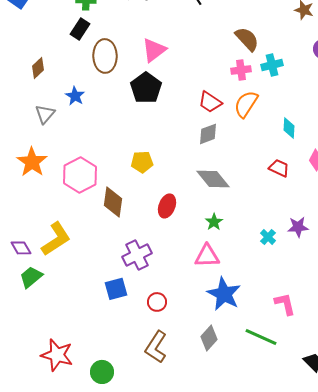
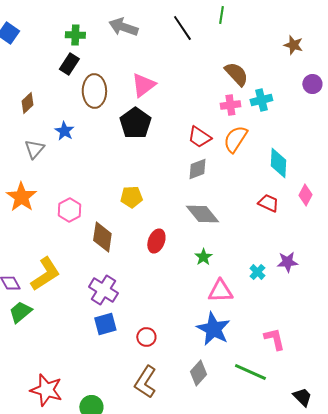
cyan diamond: (289, 128) -> (278, 163), size x1.4
pink hexagon: (80, 175) -> (69, 210), size x0.7
purple cross: (137, 255) -> (103, 290), moved, turned -32
pink triangle: (207, 256) -> (220, 291), moved

